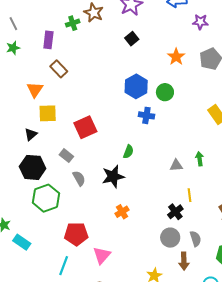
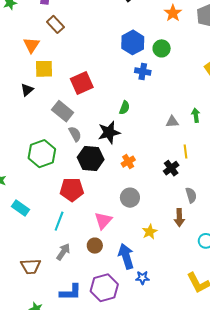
gray rectangle: (66, 156) -> (63, 111), size x1.5
black hexagon: (33, 167) -> (91, 158), moved
orange cross: (122, 212) -> (128, 162), moved
gray circle: (170, 238) -> (130, 198), moved
cyan rectangle: (22, 242) -> (20, 208), moved
pink triangle: (102, 255) -> (103, 220), moved

